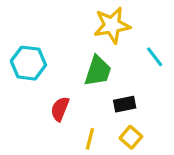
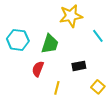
green trapezoid: (98, 71) -> (50, 44), moved
yellow square: (131, 137) -> (98, 87), moved

